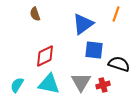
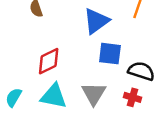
red cross: (103, 85) -> (133, 97), moved, turned 32

